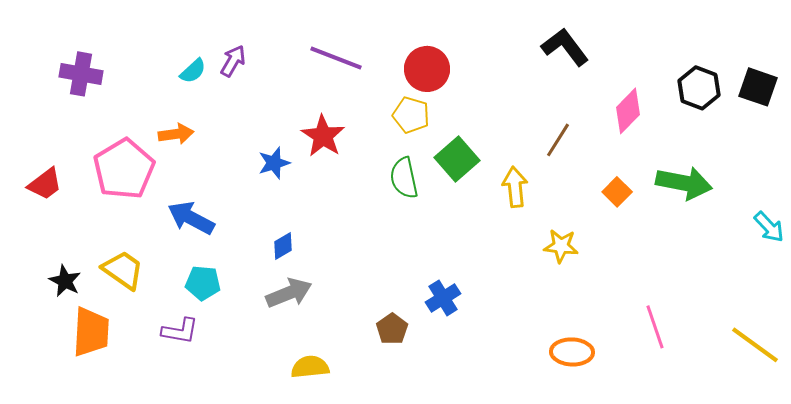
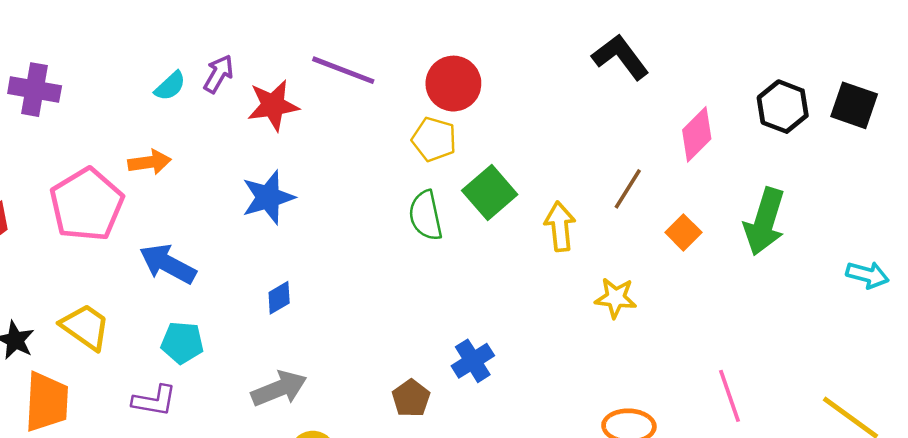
red star: (323, 136) -> (273, 105), moved, turned 30
brown line: (558, 140) -> (628, 189), moved
blue star: (274, 163) -> (268, 197), size x1.4
green arrow: (684, 183) -> (765, 222), turned 96
cyan arrow: (769, 227) -> (867, 275), turned -32
gray arrow: (289, 293) -> (279, 389), moved

